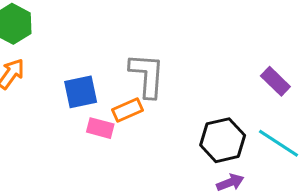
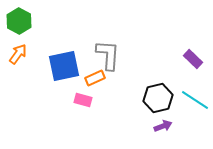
blue square: (81, 92) -> (64, 66), size x1.4
pink rectangle: (100, 128) -> (83, 100), moved

